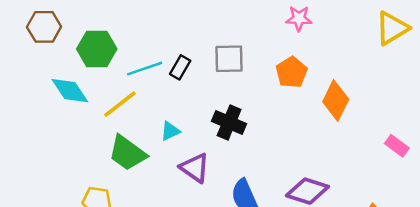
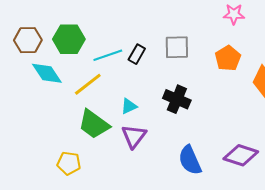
brown hexagon: (44, 27) -> (28, 40), moved
purple triangle: (195, 168) -> (134, 136), moved, turned 32

